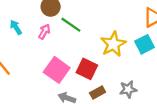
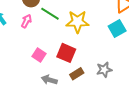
yellow star: (113, 44) -> (77, 22), moved, turned 30
pink square: (57, 70) -> (39, 55), size x0.6

